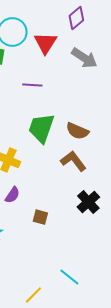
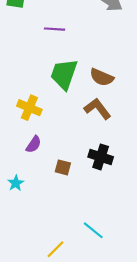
black cross: (88, 202) -> (101, 157), moved, turned -30

